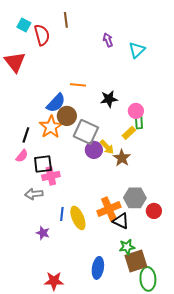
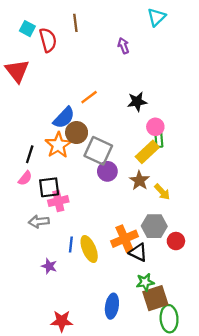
cyan triangle: (137, 50) -> (157, 17), moved
orange line: (78, 85) -> (89, 97), turned -42
black star: (109, 99) -> (137, 102), moved
yellow rectangle: (129, 133) -> (147, 152), size x1.5
yellow arrow: (107, 147) -> (162, 192), moved

